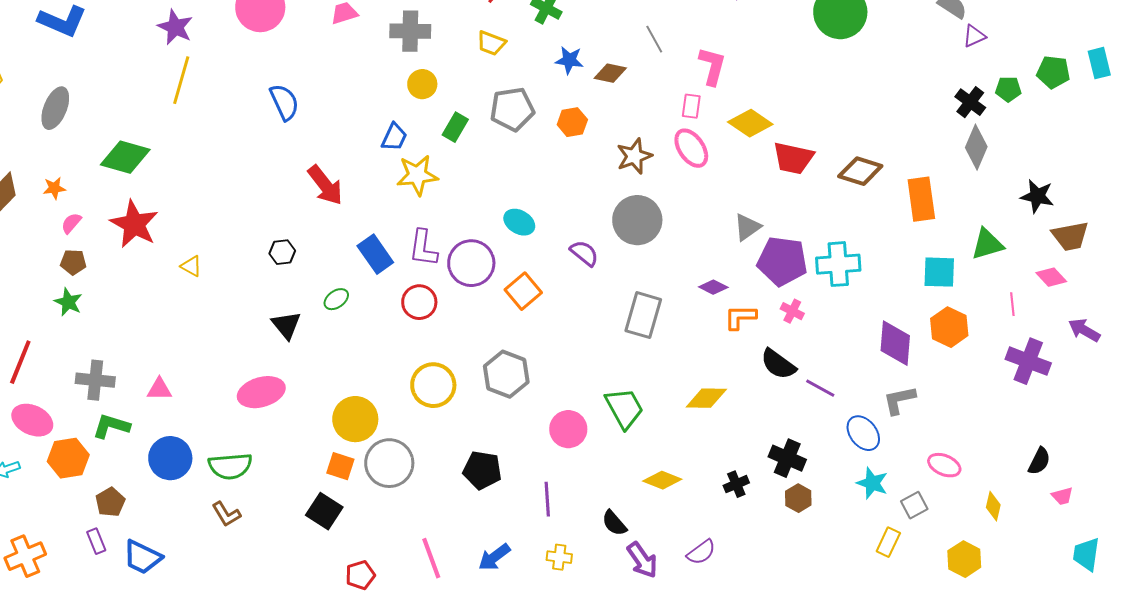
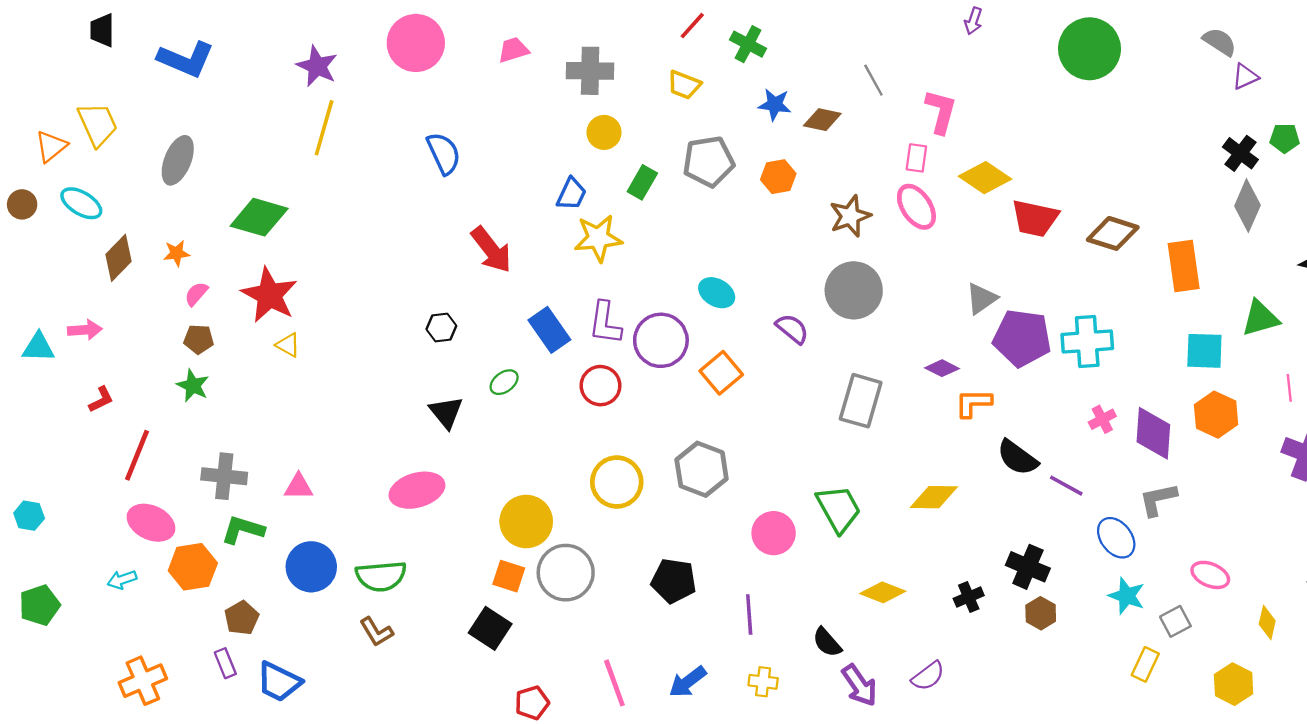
yellow triangle: (191, 266) -> (288, 345), moved
pink cross: (792, 311) -> (1102, 419), moved, turned 35

